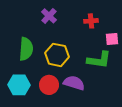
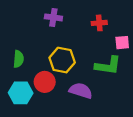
purple cross: (49, 16) -> (53, 17), turned -35
green semicircle: (26, 49) -> (18, 59), moved, size x0.7
red circle: (49, 85) -> (45, 82), moved

